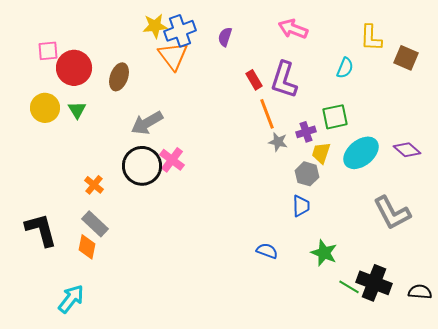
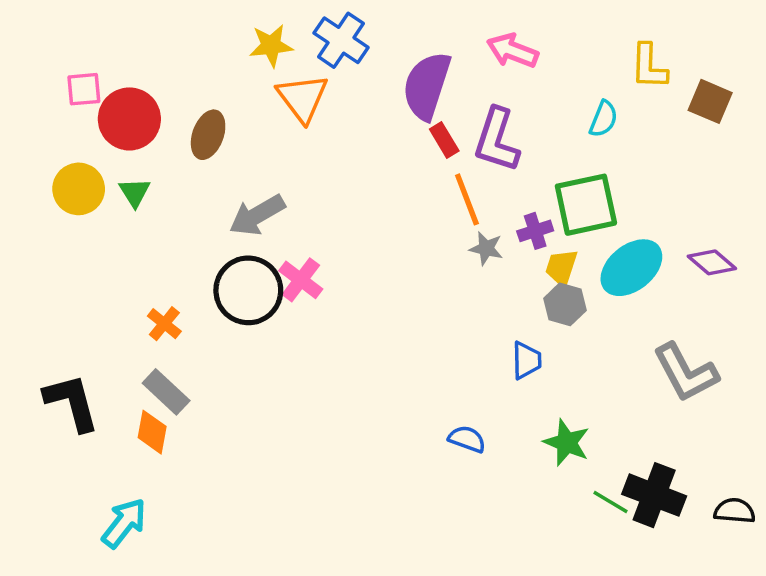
blue cross: (180, 31) -> (341, 40), moved, turned -36
purple semicircle: (225, 37) -> (427, 86), moved, size x2.0
green square: (335, 117) -> (586, 205), size x1.4
gray hexagon: (307, 174) -> (565, 304), moved

